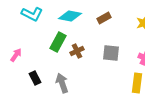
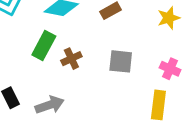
gray arrow: (62, 83) -> (50, 105), turned 90

